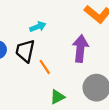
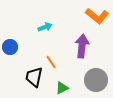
black trapezoid: (25, 51) -> (34, 77), moved

